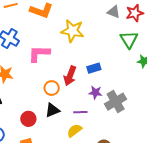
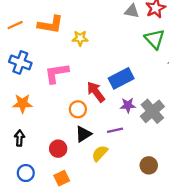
yellow star: (72, 31) -> (80, 38), moved, size x0.6
blue rectangle: (94, 68) -> (121, 78), size x1.5
red arrow: (70, 76) -> (96, 92), turned 132
yellow semicircle: (74, 131) -> (100, 153), moved

